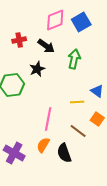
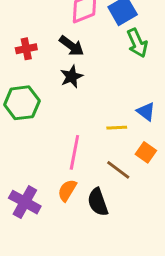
red cross: (19, 40) -> (26, 49), moved
green arrow: (74, 59) -> (137, 43), moved, turned 144
black star: (37, 69) -> (72, 77), moved

